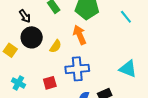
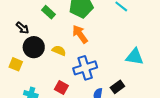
yellow semicircle: (56, 46) -> (59, 51), turned -88
red square: (50, 83) -> (61, 87), turned -32

